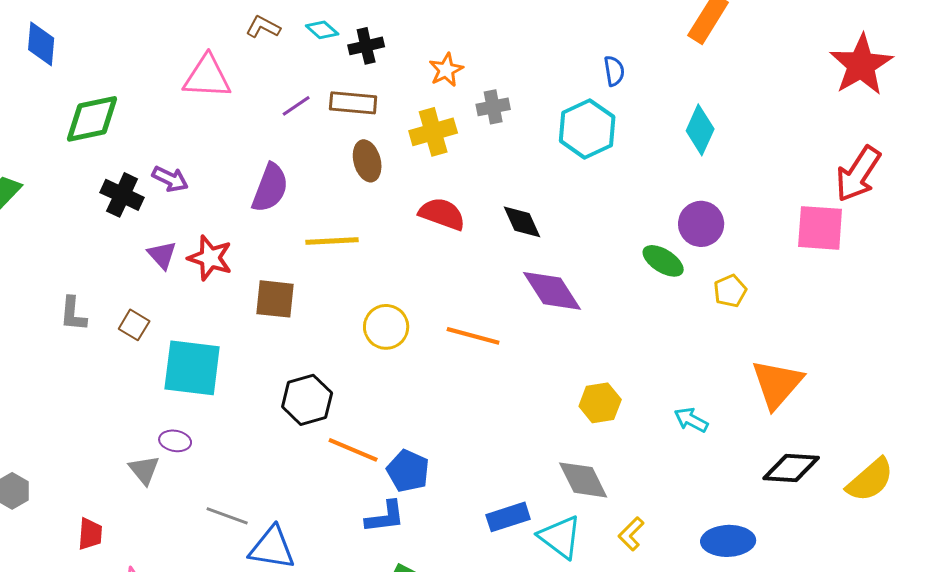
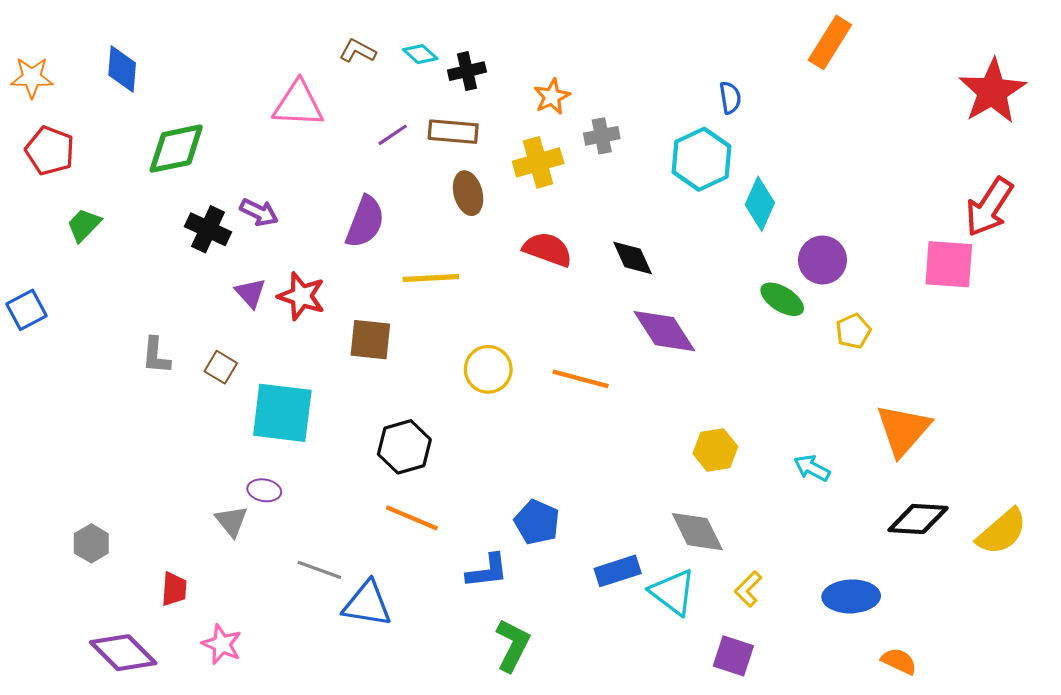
cyan diamond: (700, 130) -> (760, 204), moved
orange line: (353, 450) -> (412, 518), moved
blue pentagon: (408, 471) -> (537, 522), moved

